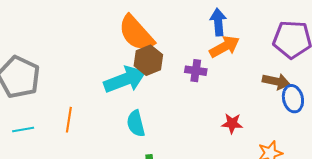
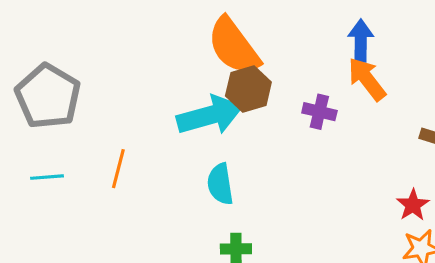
orange arrow: (225, 47) -> (367, 79), turned -104
red star: (232, 123) -> (413, 205), moved, turned 30

